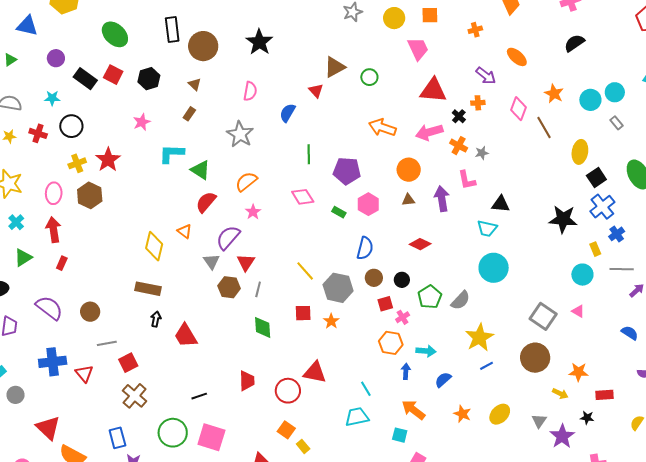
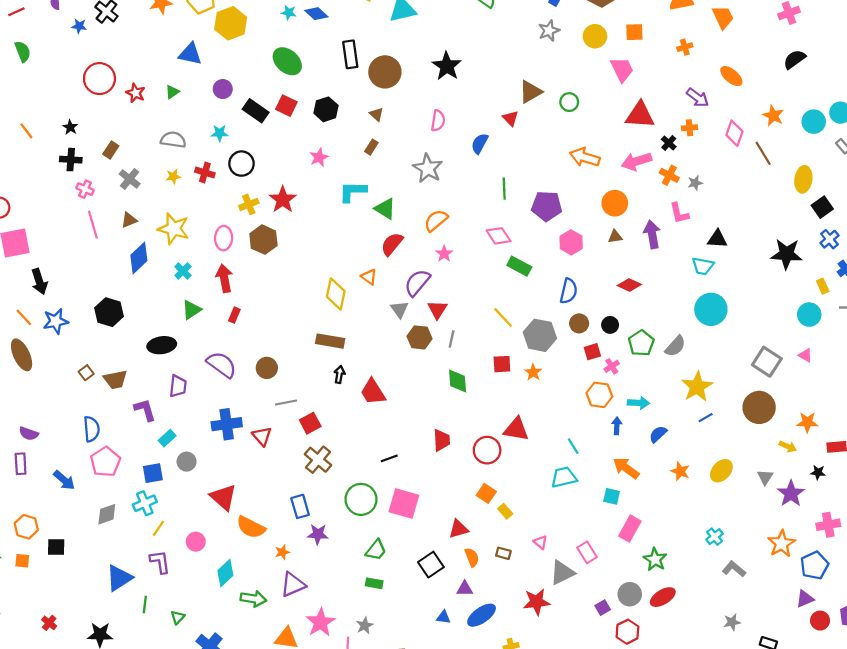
blue cross: (602, 207) -> (829, 239), size x0.7
green rectangle: (339, 212) -> (519, 266), moved, size x1.5

